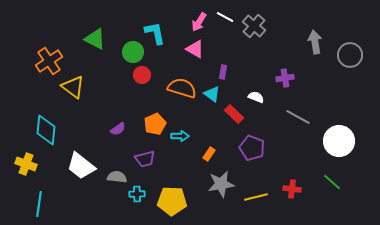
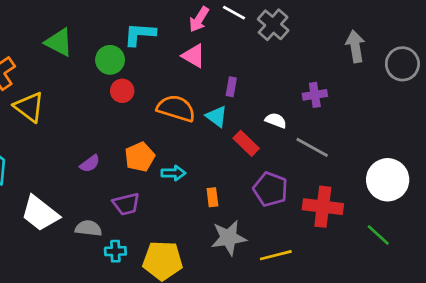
cyan L-shape: (155, 33) -> (140, 34), turned -75
gray line: (298, 117) -> (312, 147), moved
orange rectangle: (209, 154) -> (212, 197), turned -40
red cross: (292, 189) -> (323, 207), moved, size x1.6

